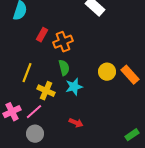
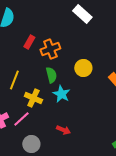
yellow circle: (107, 72) -> (83, 68), moved
cyan star: (74, 87) -> (61, 94), turned -30
gray circle: (35, 134) -> (31, 144), moved

